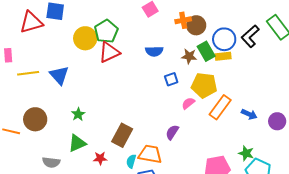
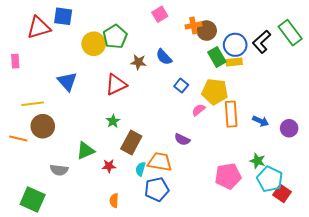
blue semicircle: (154, 51) -> (164, 57), turned 48
red triangle: (109, 52) -> (116, 84), moved
brown star: (189, 56) -> (138, 62), moved
yellow line: (28, 73) -> (33, 104), moved
blue square: (171, 79) -> (181, 86), turned -32
orange rectangle: (220, 107) -> (231, 114), turned -40
green star: (78, 114) -> (113, 121), moved
purple semicircle: (172, 132) -> (182, 139), turned -98

